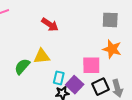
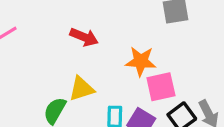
orange star: (112, 49) -> (141, 61), moved

